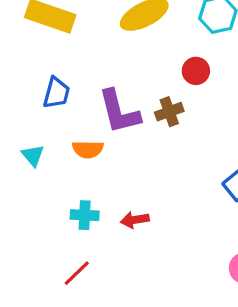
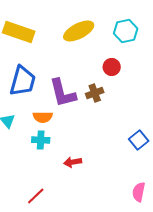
blue trapezoid: (56, 93) -> (23, 81), size x1.5
cyan cross: (85, 215) -> (41, 140), moved

